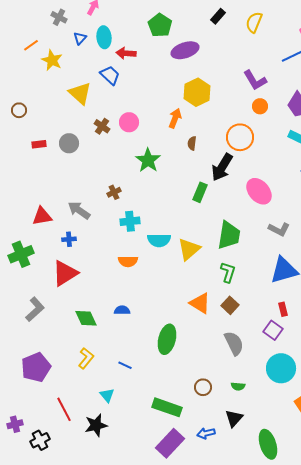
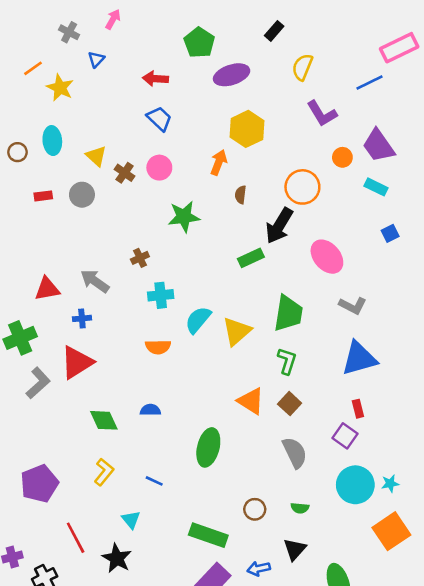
yellow semicircle: (254, 22) -> (302, 67), moved
cyan ellipse: (104, 37) -> (52, 141), moved
blue trapezoid: (110, 75) -> (159, 119), moved
yellow triangle: (80, 93) -> (96, 156), moved, size x0.7
orange circle: (260, 106) -> (342, 157), moved
green star: (148, 160) -> (184, 217), turned 30
green rectangle: (200, 192) -> (251, 258), turned 42
cyan semicircle: (159, 240) -> (198, 320), turned 130
gray L-shape: (35, 309) -> (38, 383), moved
black star: (96, 425) -> (117, 558), turned -30

